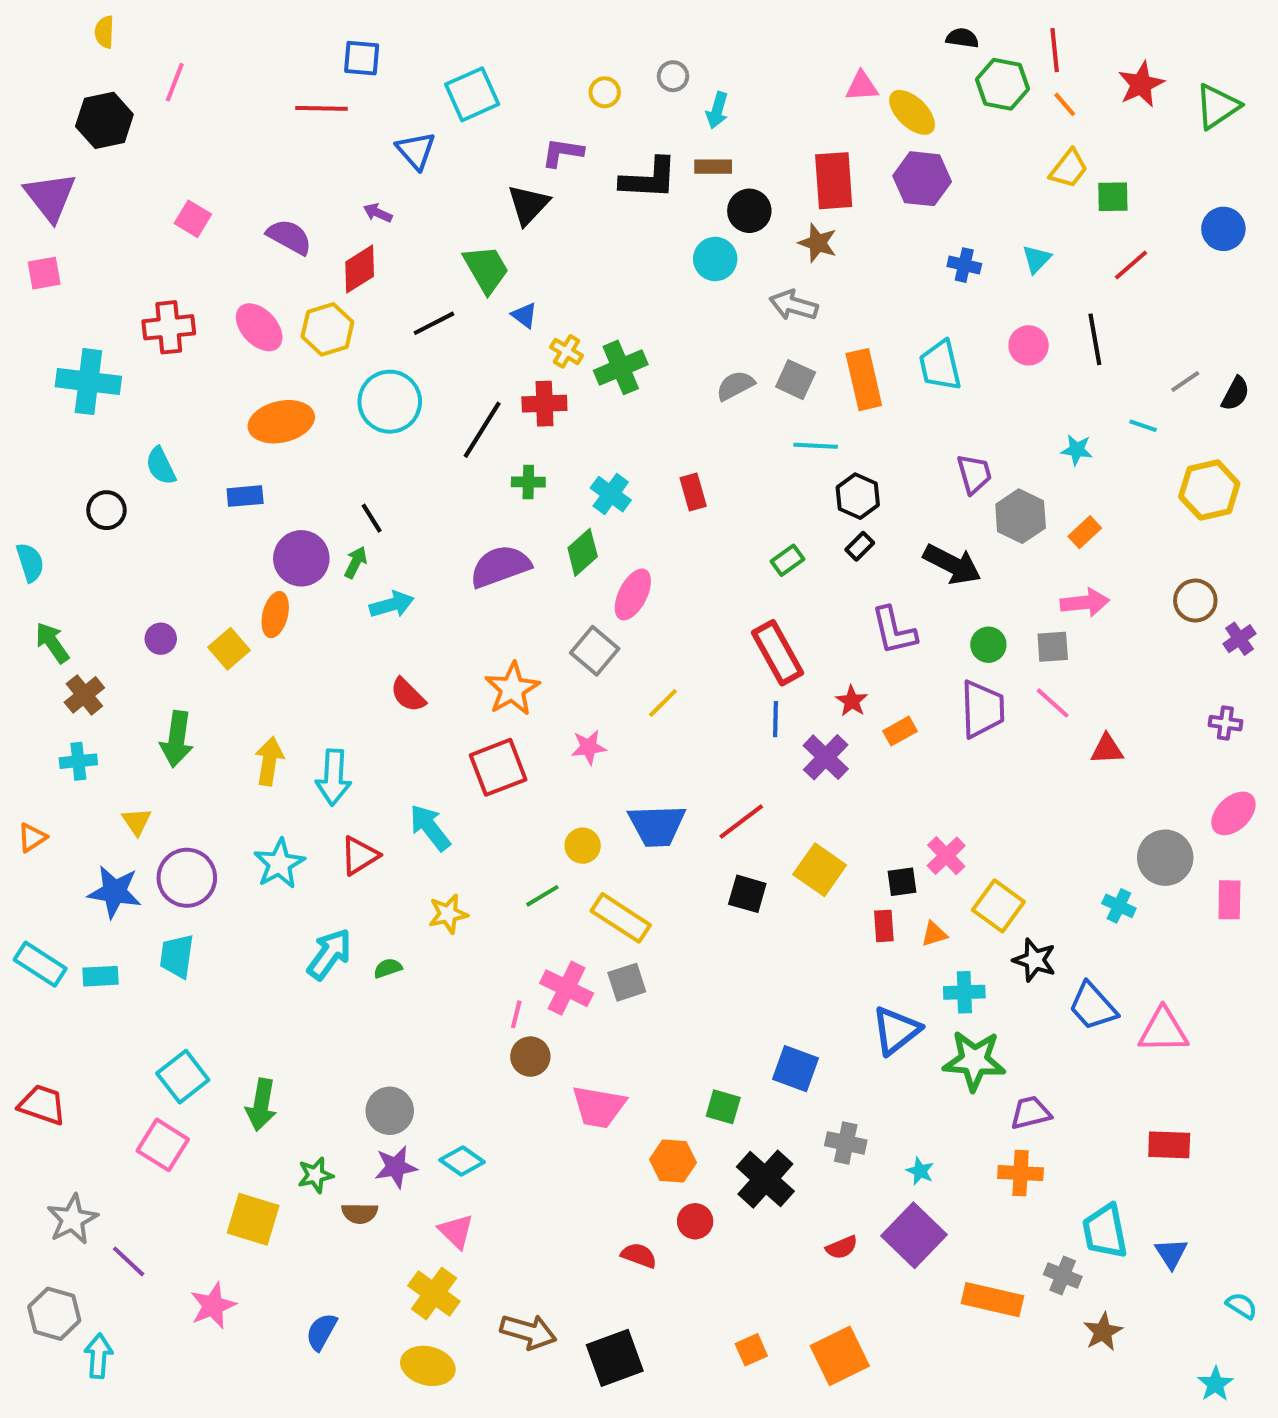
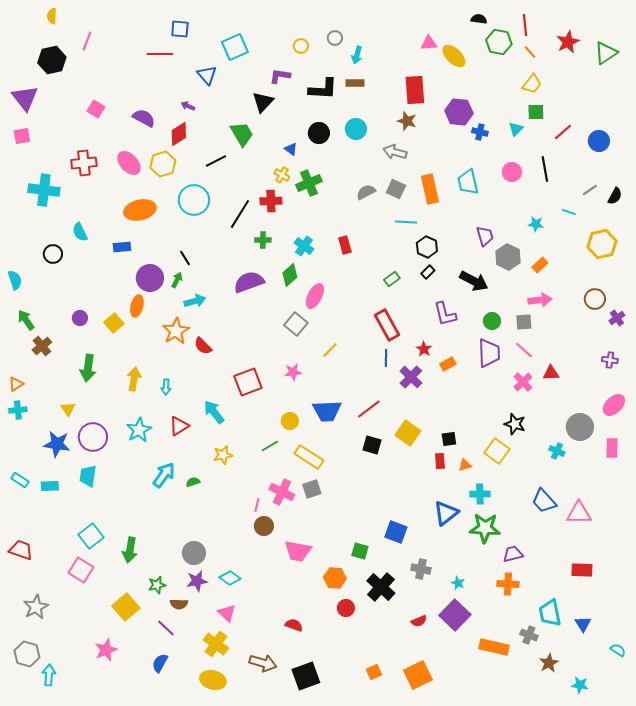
purple hexagon: (922, 179) -> (459, 112), moved
green square: (1113, 197) -> (536, 112), moved
black circle: (749, 211) -> (319, 133), moved
blue circle: (1223, 229) -> (599, 141), moved
blue triangle: (524, 315) -> (291, 149), moved
orange star: (512, 689) -> (176, 331), moved
cyan cross: (78, 761) -> (18, 410), moved
cyan arrow: (333, 777) -> (166, 387), size x0.6
orange triangle: (32, 838) -> (16, 384), moved
pink cross: (946, 856) -> (523, 382), moved
black star: (1035, 960) -> (515, 424), moved
cyan rectangle: (40, 964) -> (20, 480), size x0.7
yellow square: (253, 1219) -> (126, 607), turned 32
red semicircle: (639, 1255) -> (294, 625), moved
purple line: (129, 1261) -> (166, 628), moved
cyan star: (1215, 1384) -> (580, 685), moved, turned -30

